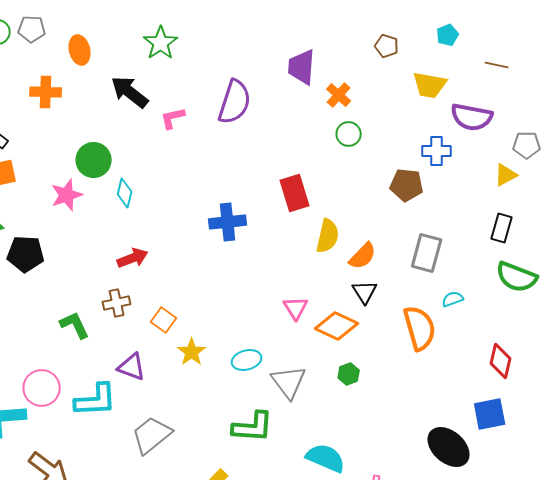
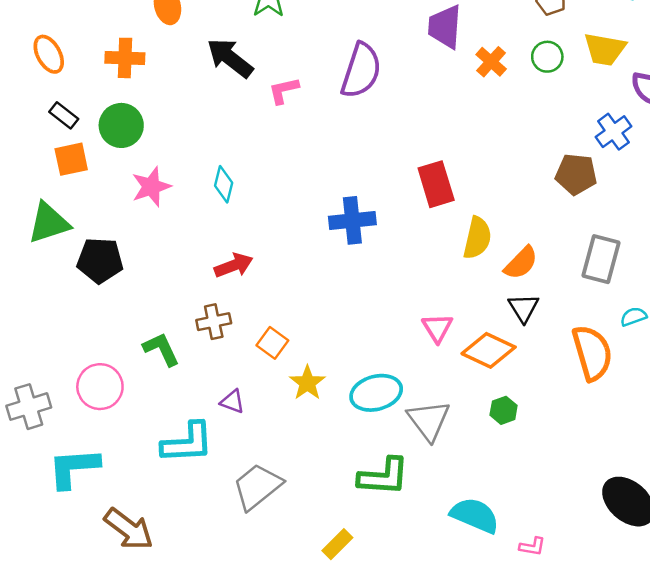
green circle: (349, 134) -> (547, 57), moved
blue cross: (437, 151) -> (614, 132), turned -36
green circle: (94, 160) -> (121, 125), moved
cyan ellipse: (247, 360) -> (376, 393), size x1.4
purple triangle: (132, 367) -> (232, 402), size x0.7
pink circle: (42, 388) -> (100, 387), moved

